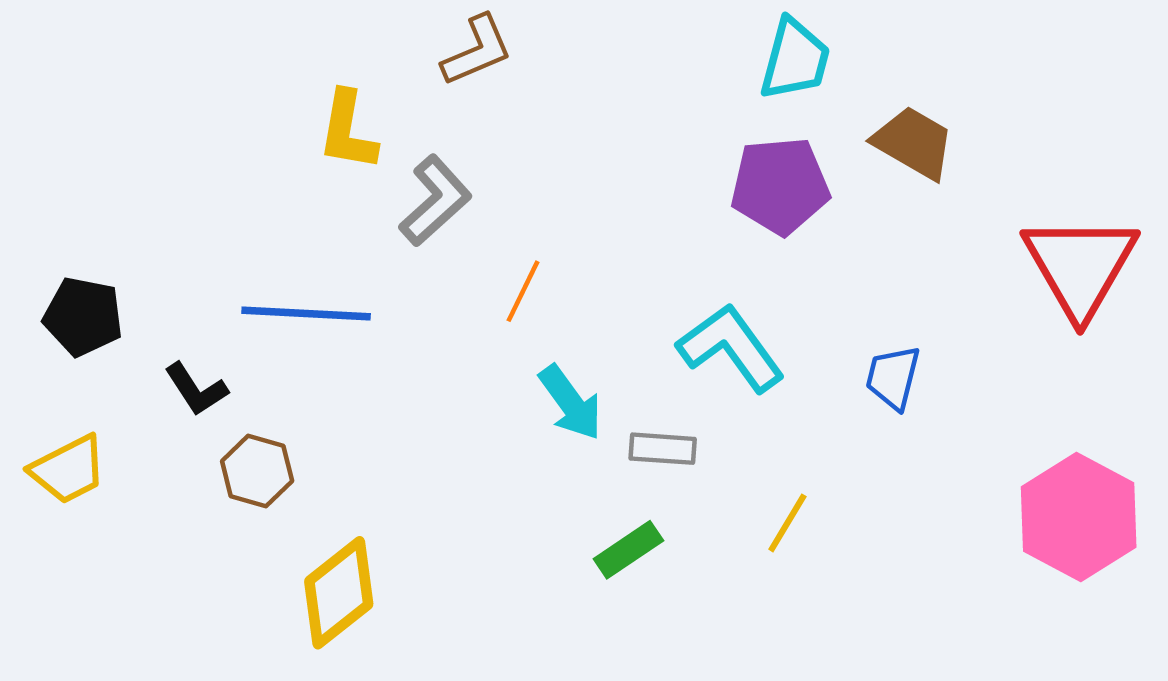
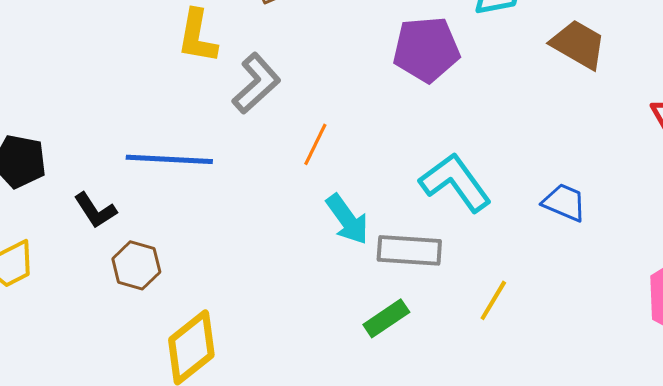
purple pentagon: (780, 186) -> (426, 49), moved
blue trapezoid: (893, 377) -> (564, 202), turned 99
gray rectangle: (663, 449) -> (409, 250), size x1.4

